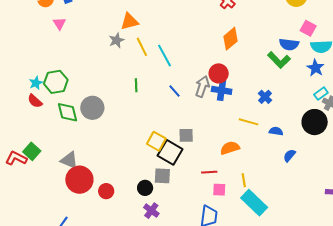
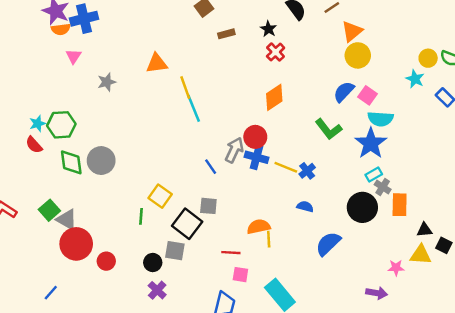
gray star: (117, 40) -> (107, 82), moved
blue semicircle: (289, 44) -> (344, 92), moved, turned 120
yellow line: (142, 47) -> (185, 88), moved
blue star: (315, 68) -> (371, 143), size x1.5
green line: (136, 85) -> (141, 216), moved
blue line: (175, 91) -> (211, 167), moved
yellow line: (248, 122) -> (286, 167), moved
blue semicircle: (276, 131) -> (305, 207), moved
yellow square: (156, 141) -> (160, 196), moved
green square: (32, 151) -> (49, 210), moved
blue semicircle: (289, 156) -> (328, 244), size x1.6
yellow line: (244, 180) -> (269, 239), moved

